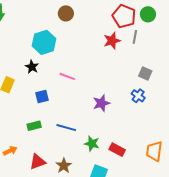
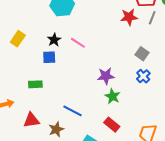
black star: (32, 67) -> (54, 40), moved
gray square: (145, 73) -> (142, 54), moved
blue line: (66, 128) -> (73, 111), moved
green star: (92, 144) -> (113, 96), moved

